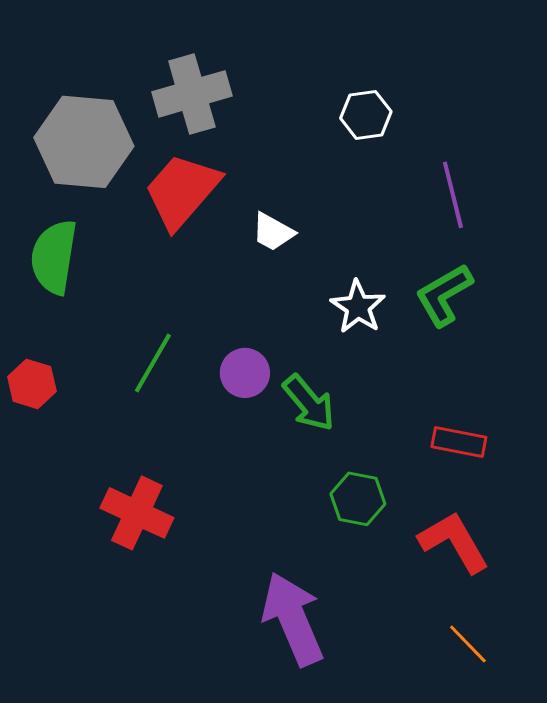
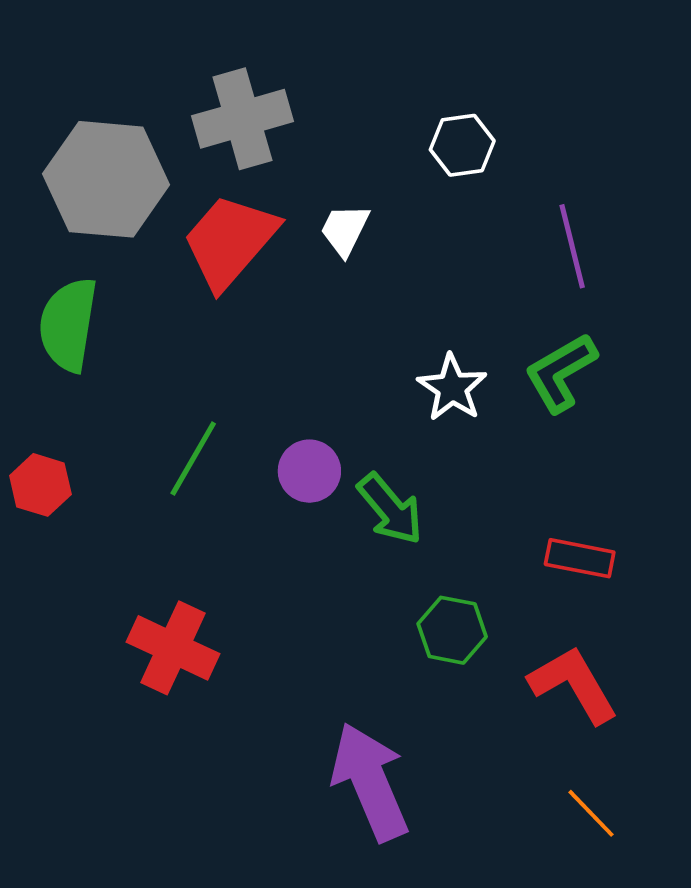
white trapezoid: (273, 232) -> (345, 230), moved, turned 87

